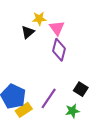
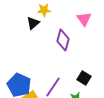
pink triangle: (57, 28) -> (84, 19), moved

